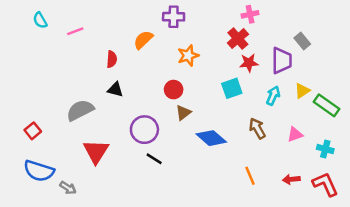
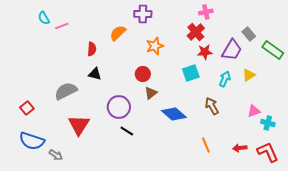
cyan semicircle: (40, 20) -> (44, 18), moved
purple trapezoid: (282, 60) -> (232, 50), turned 30
green rectangle: (327, 105) -> (273, 50), moved
pink triangle: (295, 134) -> (254, 111), moved

